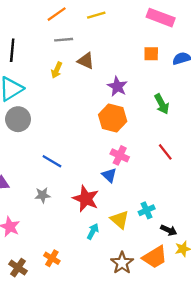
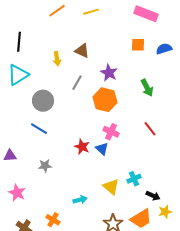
gray line: (64, 40) -> (77, 83), moved, turned -56
yellow arrow: (57, 70) -> (57, 59), turned -32
gray circle: (18, 119) -> (43, 101), moved
blue line: (52, 161) -> (39, 129), moved
red star: (86, 199) -> (82, 147), moved, size x0.7
cyan arrow: (93, 231) -> (80, 200), moved, turned 48

